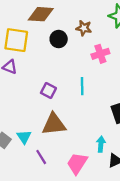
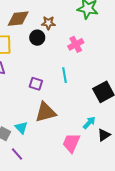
brown star: (84, 28) -> (48, 23), moved
cyan arrow: (101, 144) -> (89, 123), turned 48
purple line: (41, 157) -> (17, 154), moved

